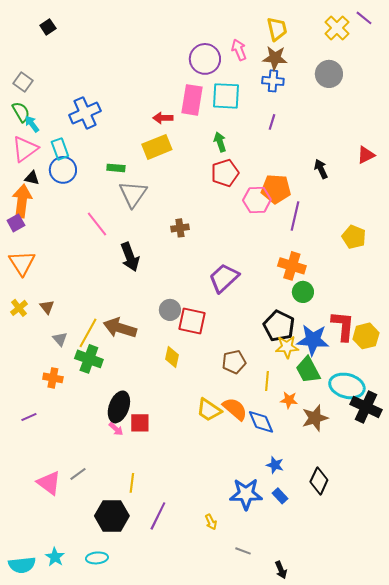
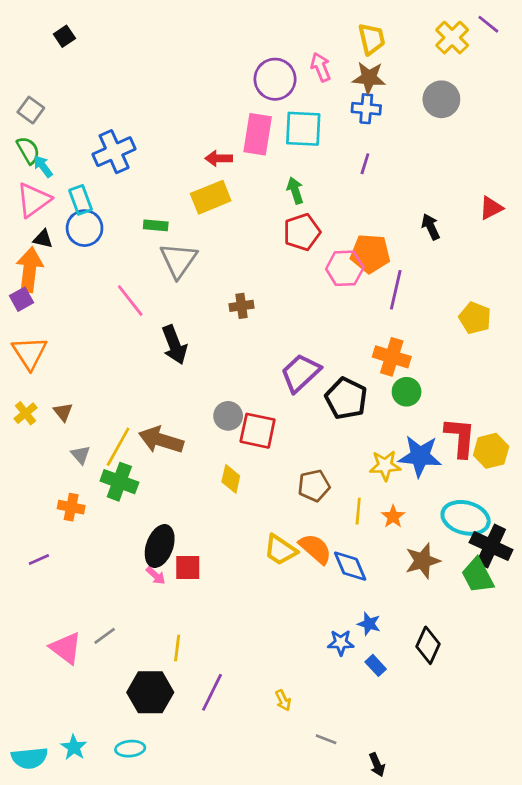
black pentagon: (279, 326) -> (346, 398), moved
green trapezoid: (308, 370) -> (478, 576), moved
orange star: (289, 400) -> (393, 517), moved, turned 30
blue star: (246, 494) -> (341, 643), moved, size x0.6

